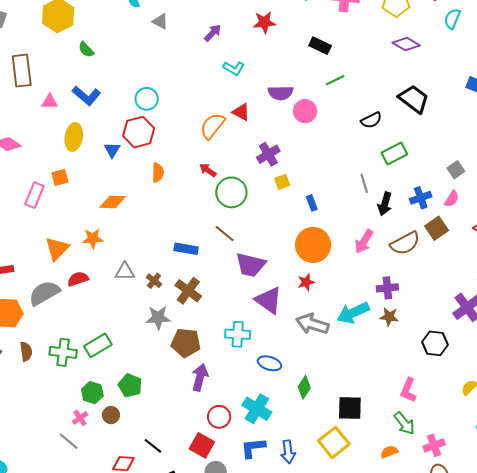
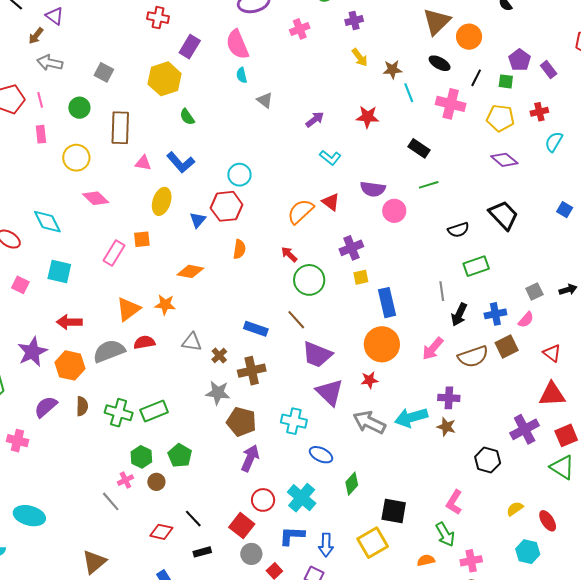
blue rectangle: (312, 203) -> (387, 303), size x1.8
brown cross: (188, 291) -> (252, 371), turned 32

